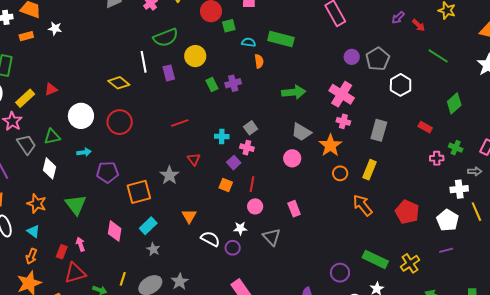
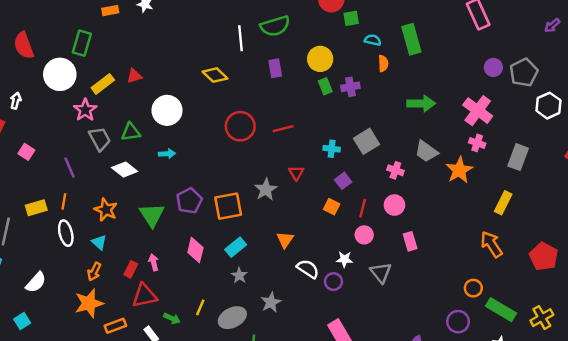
green rectangle: (281, 39) -> (411, 39), turned 55
yellow circle: (195, 56) -> (320, 59), moved
white line: (144, 62) -> (240, 38), moved
red circle: (120, 122) -> (240, 126), moved
gray square: (251, 128) -> (367, 141), size x1.5
pink cross: (247, 148) -> (395, 170), moved
pink circle: (292, 158) -> (394, 205), moved
white diamond: (50, 168) -> (125, 170), turned -70
purple pentagon: (107, 172) -> (189, 201), moved, turned -30
orange circle: (340, 173) -> (473, 288), moved
gray star: (180, 282) -> (271, 302), moved

